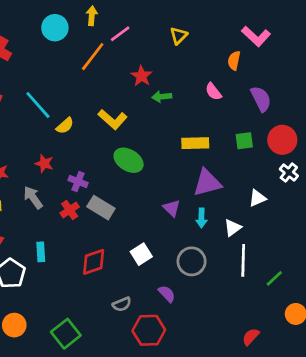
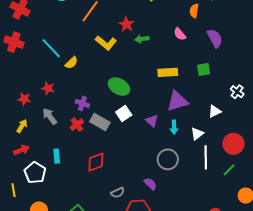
yellow L-shape: (113, 119) -> (106, 43), moved
red circle: (282, 140) -> (233, 144), moved
red star: (44, 164) -> (48, 88), moved
white square: (141, 254) -> (124, 113), moved

